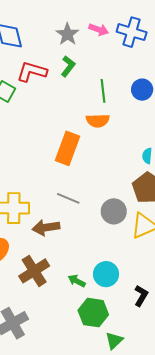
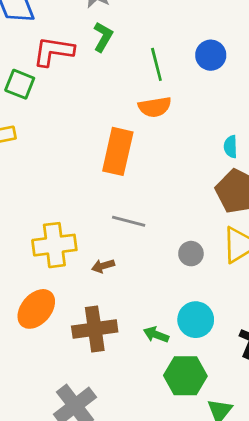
gray circle: (114, 211) -> (191, 254), moved, size x0.7
brown arrow: (46, 227) -> (103, 266), size x0.6
brown cross: (34, 271) -> (95, 329), turned 32

